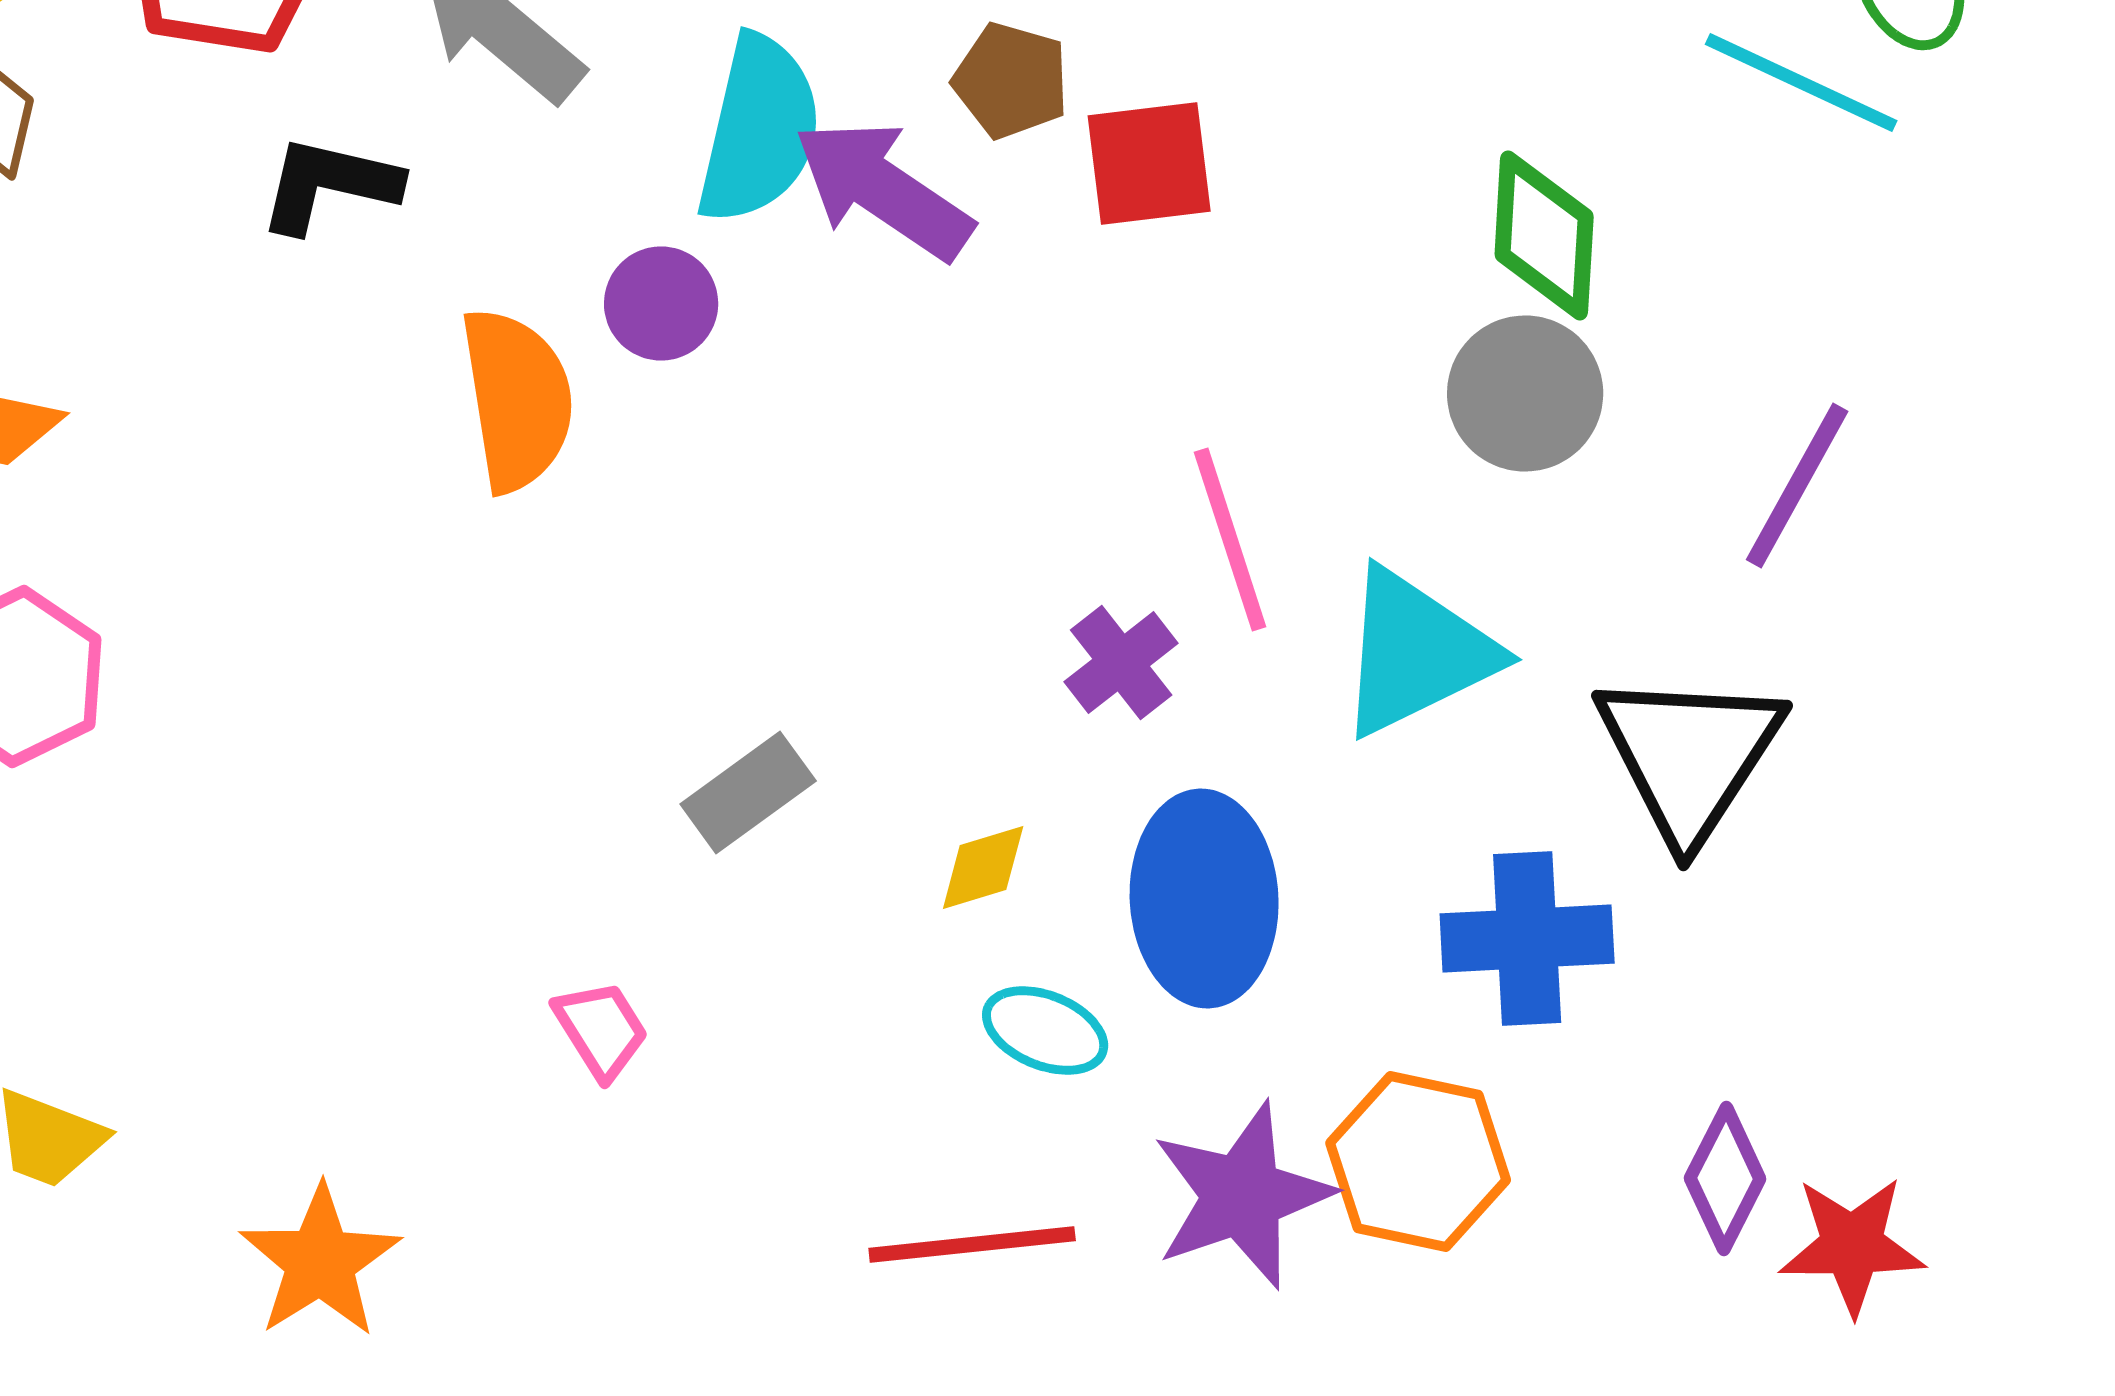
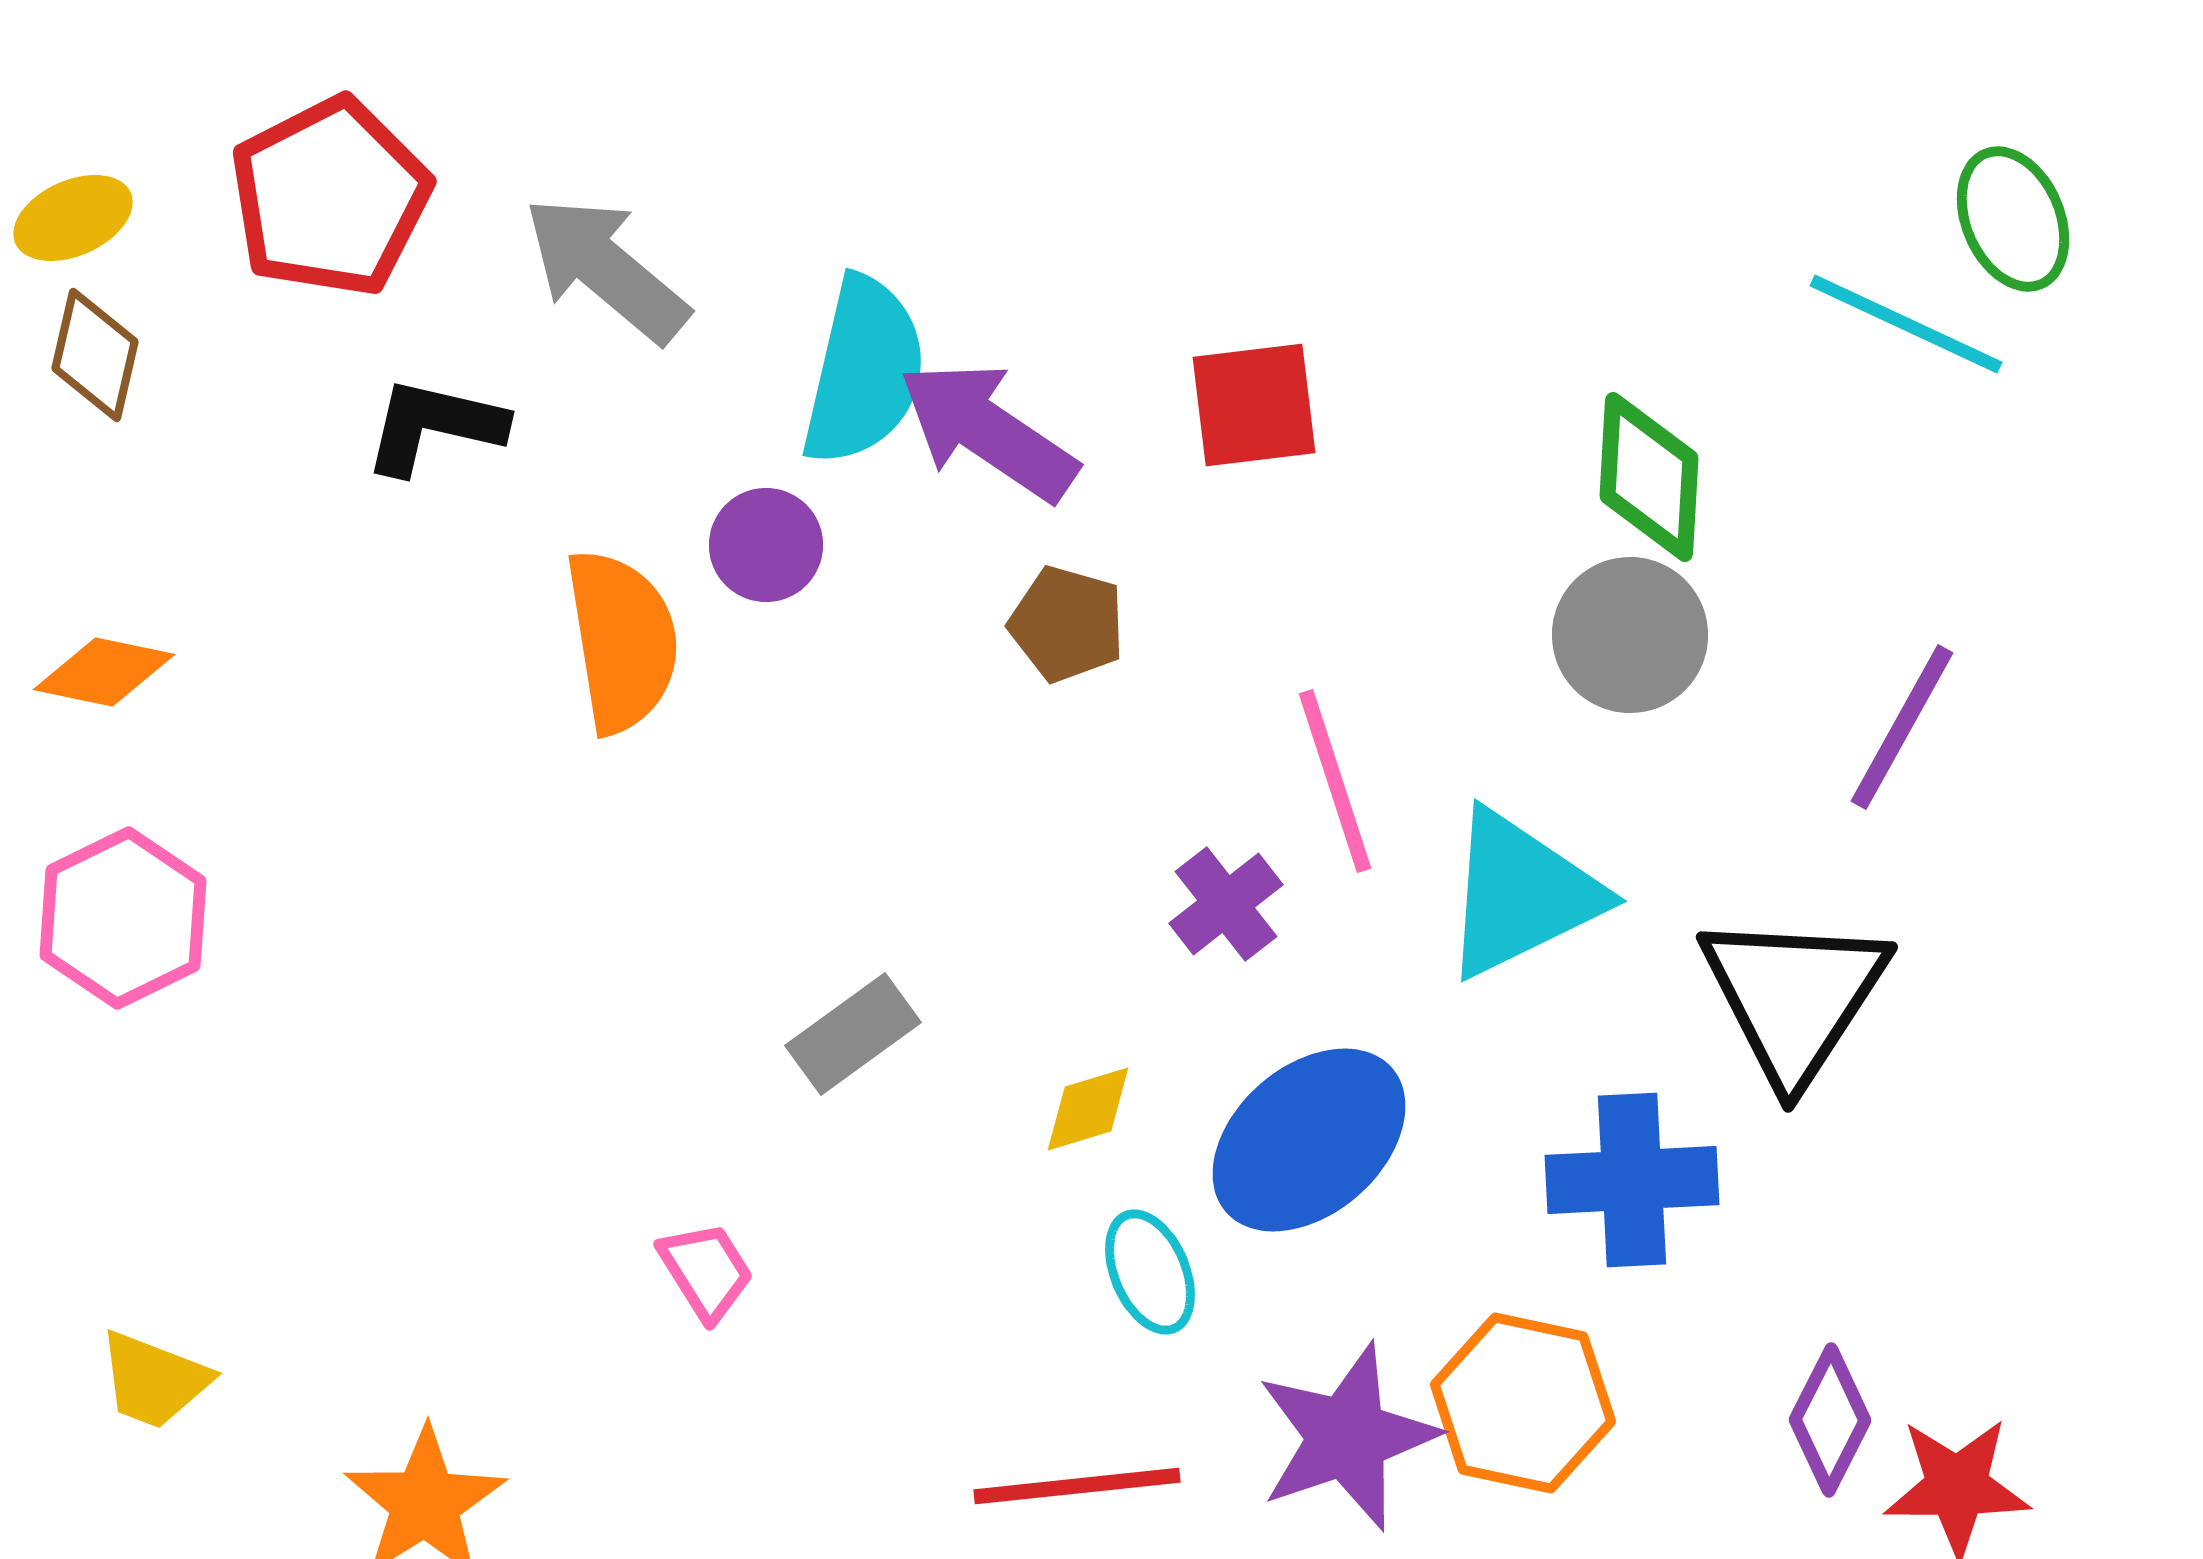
brown pentagon: (1011, 80) -> (1067, 624), moved
blue ellipse: (1204, 898) -> (1309, 1140), turned 52
cyan ellipse: (1045, 1030) -> (1150, 1272), turned 45

